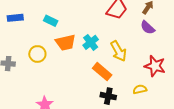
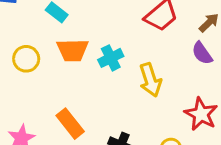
orange rectangle: (102, 72) -> (70, 124), moved

